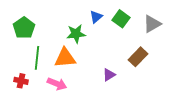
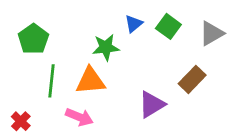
purple triangle: (109, 75) -> (152, 104), size x1.5
red cross: (21, 81) -> (21, 121), moved, turned 32

